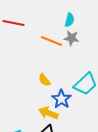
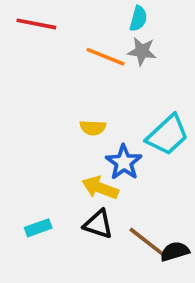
yellow semicircle: (44, 80) -> (93, 128), turned -48

